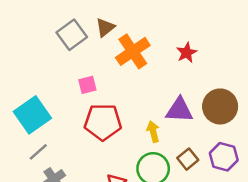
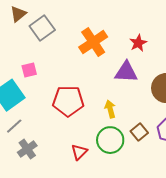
brown triangle: (105, 28) -> (18, 14), moved
pink square: (87, 85) -> (29, 70), moved
purple triangle: (179, 110) -> (126, 72), moved

